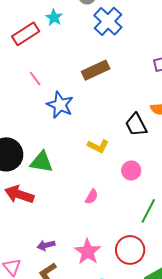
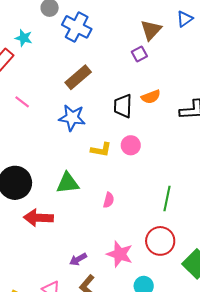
blue star: (60, 105) -> (72, 118), moved
black trapezoid: (136, 125) -> (123, 106), moved, turned 45
green triangle: (42, 162) -> (68, 183), moved
pink circle: (131, 170) -> (131, 145), moved

